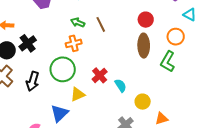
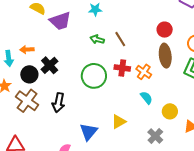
orange cross: (74, 43) -> (144, 72), moved, turned -35
green circle: (63, 69) -> (94, 76), moved
red cross: (100, 75) -> (122, 68), moved, turned -35
yellow triangle: (78, 94) -> (119, 122), moved

